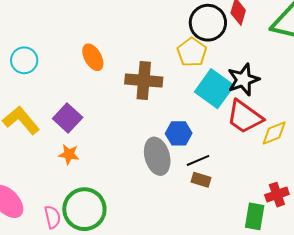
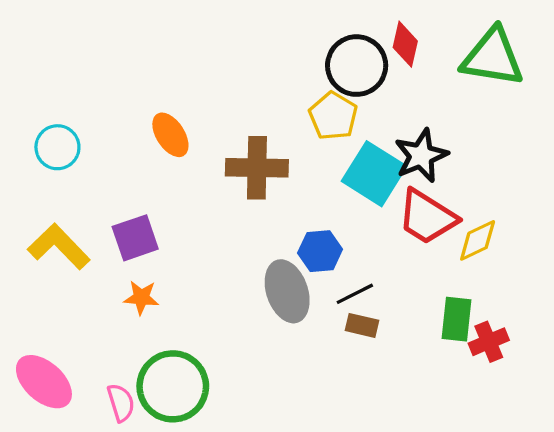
purple square: (68, 118) -> (135, 238), turned 32
green rectangle: (255, 216) -> (456, 319), moved

